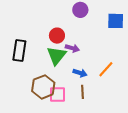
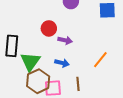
green triangle: (57, 56) -> (30, 62), moved
blue arrow: (80, 73) -> (62, 63), moved

